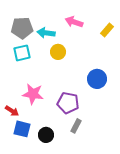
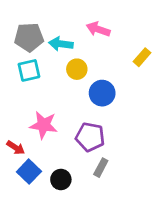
yellow rectangle: (107, 30) -> (142, 57), moved
blue circle: (97, 79) -> (102, 93), moved
blue square: (22, 129) -> (29, 172), turned 30

